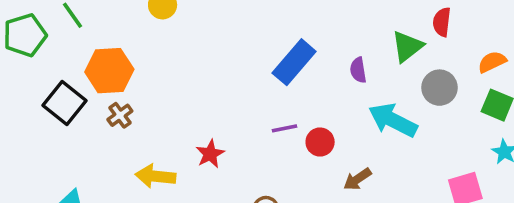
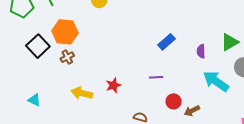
blue rectangle: (294, 62) -> (167, 42), size x0.7
red circle: (320, 142) -> (174, 101), moved

